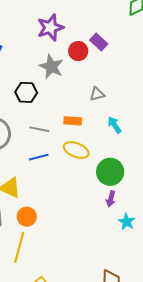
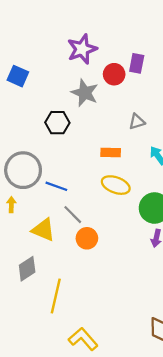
purple rectangle: (99, 42) -> (137, 63), turned 60
gray line: (39, 129) -> (73, 215), moved, turned 36
blue line: (39, 157) -> (56, 186), moved, turned 36
orange circle: (27, 217) -> (87, 238), moved

